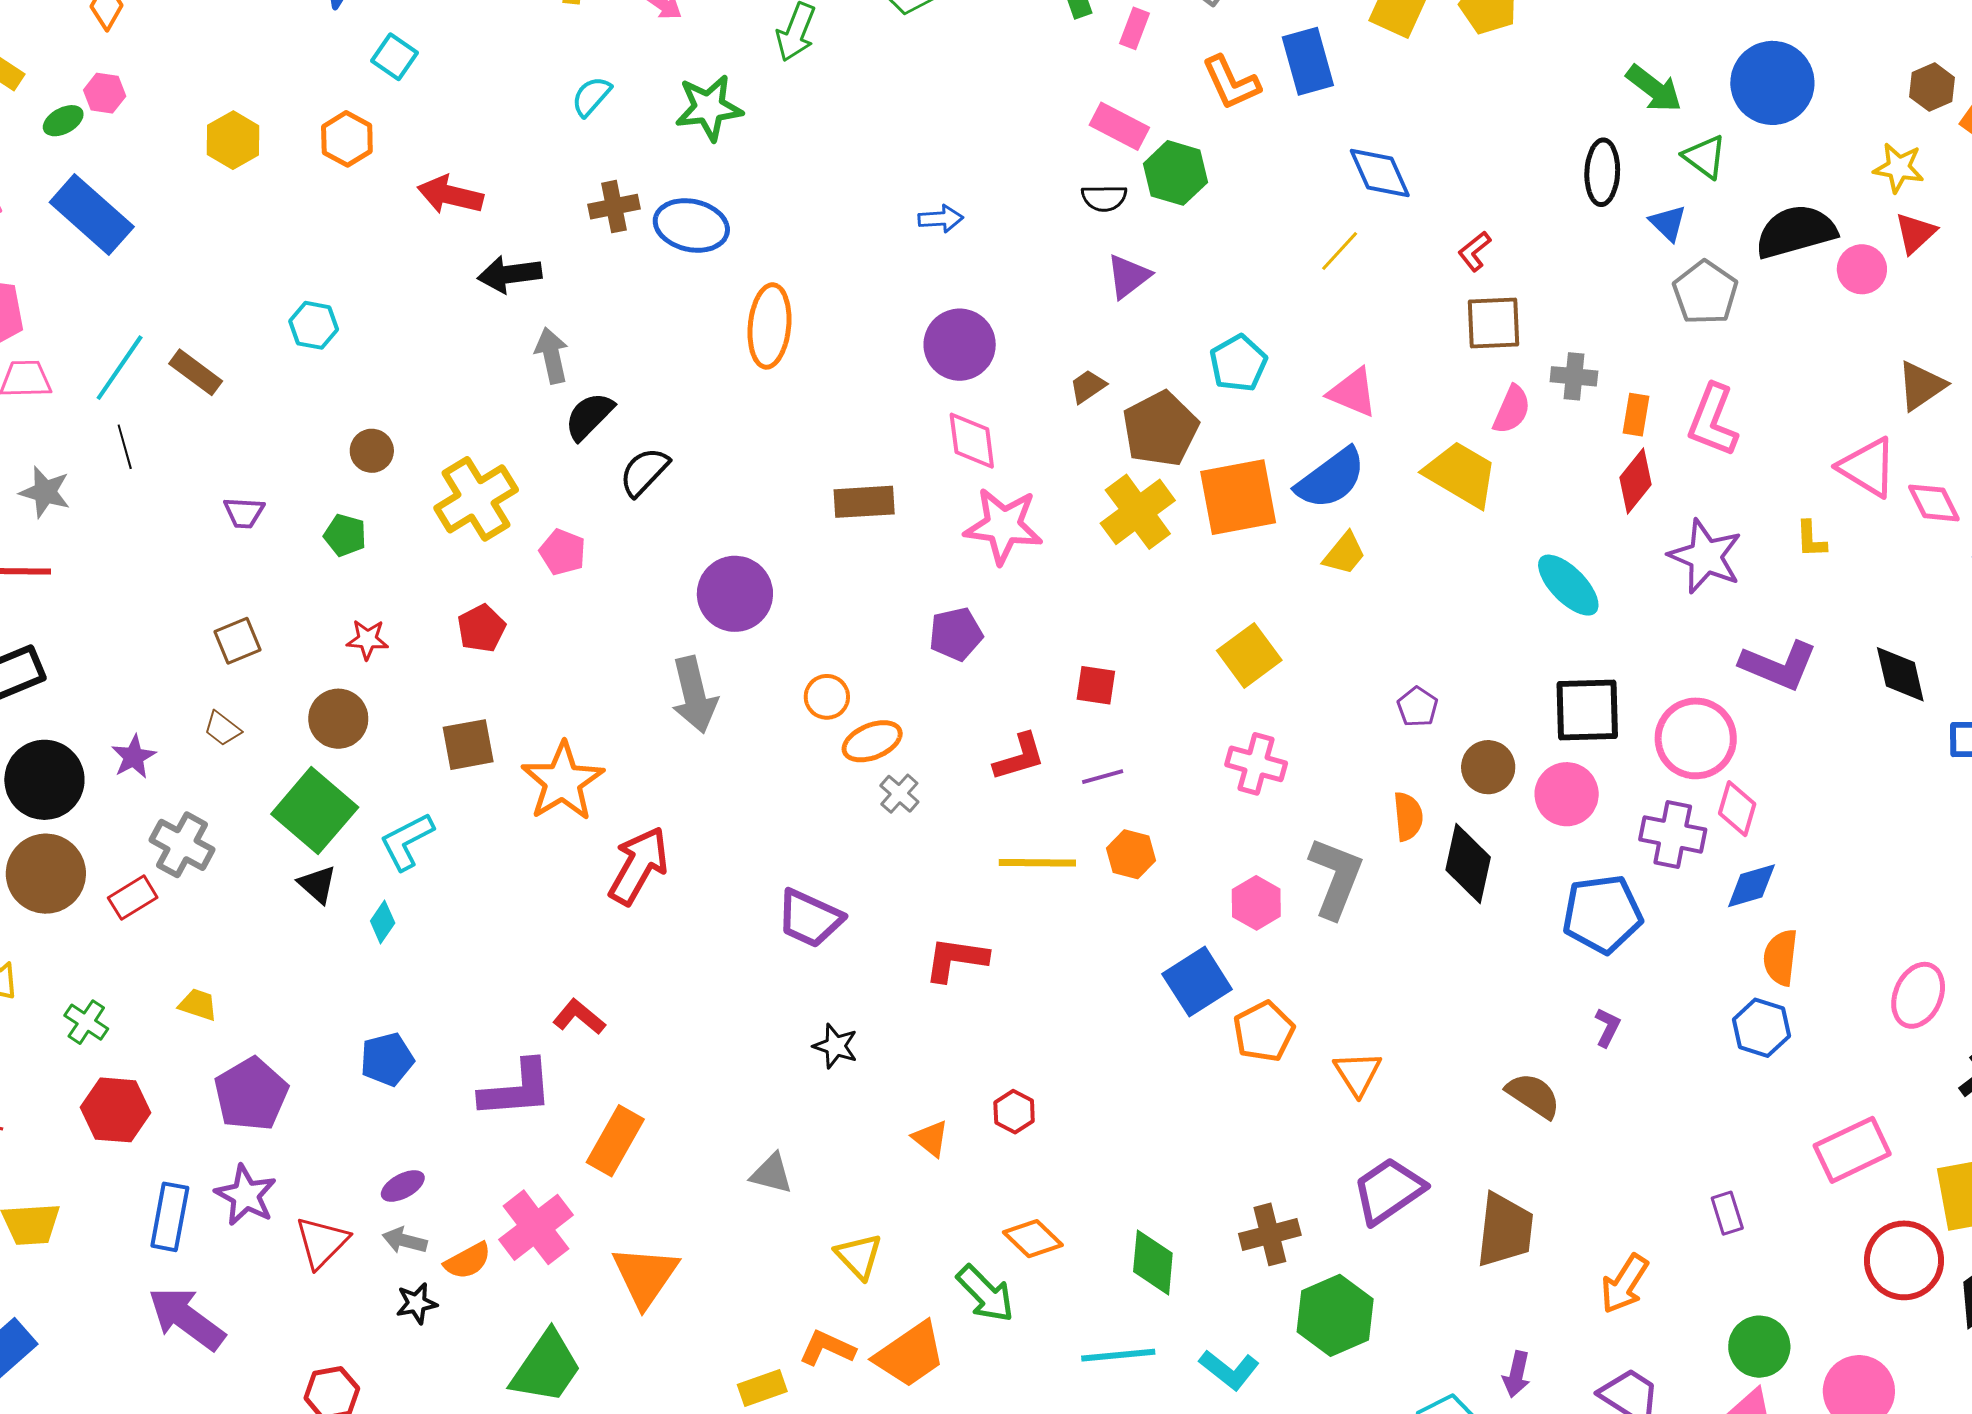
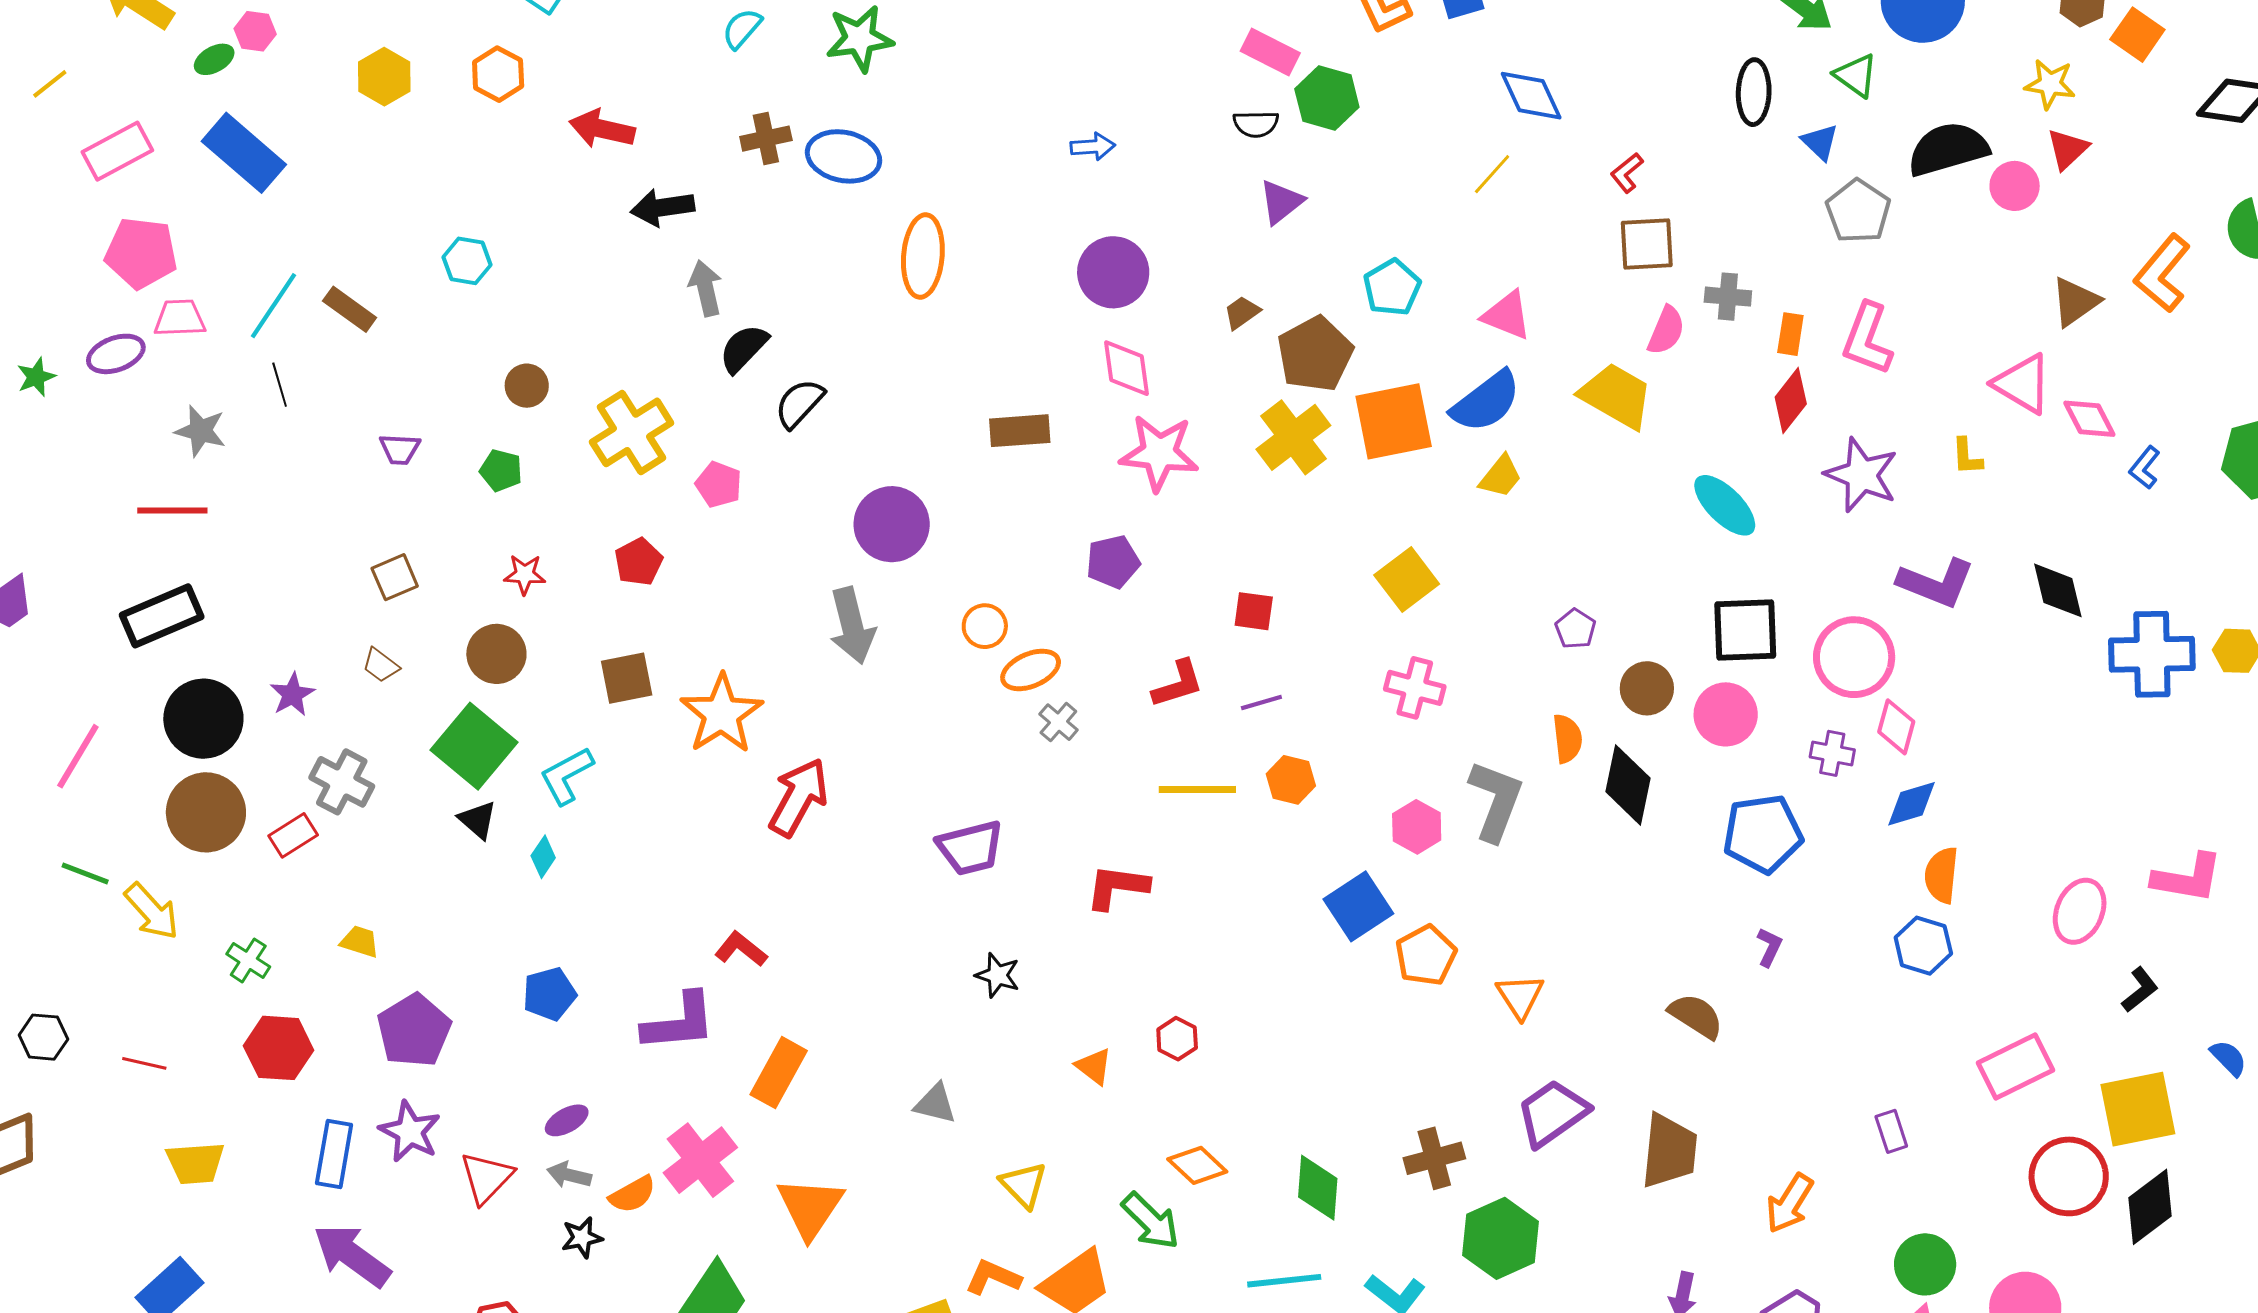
purple cross: (1673, 834) -> (1832, 753), size x0.7
purple trapezoid: (810, 918) -> (970, 848), turned -38

